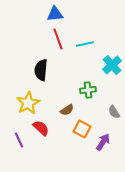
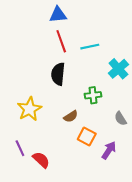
black semicircle: (41, 70) -> (58, 74), moved
red semicircle: (41, 128) -> (41, 160), moved

